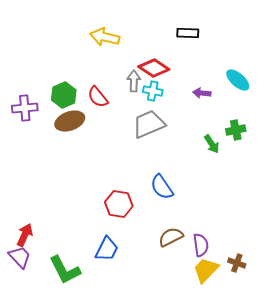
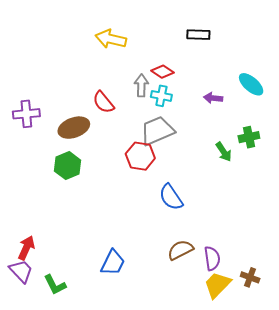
red diamond: (154, 68) -> (162, 72), size x0.7
green hexagon: (64, 95) -> (68, 166), moved
red hexagon: (119, 204) -> (140, 156), moved
green L-shape: (65, 270) -> (55, 285), moved, size x0.7

